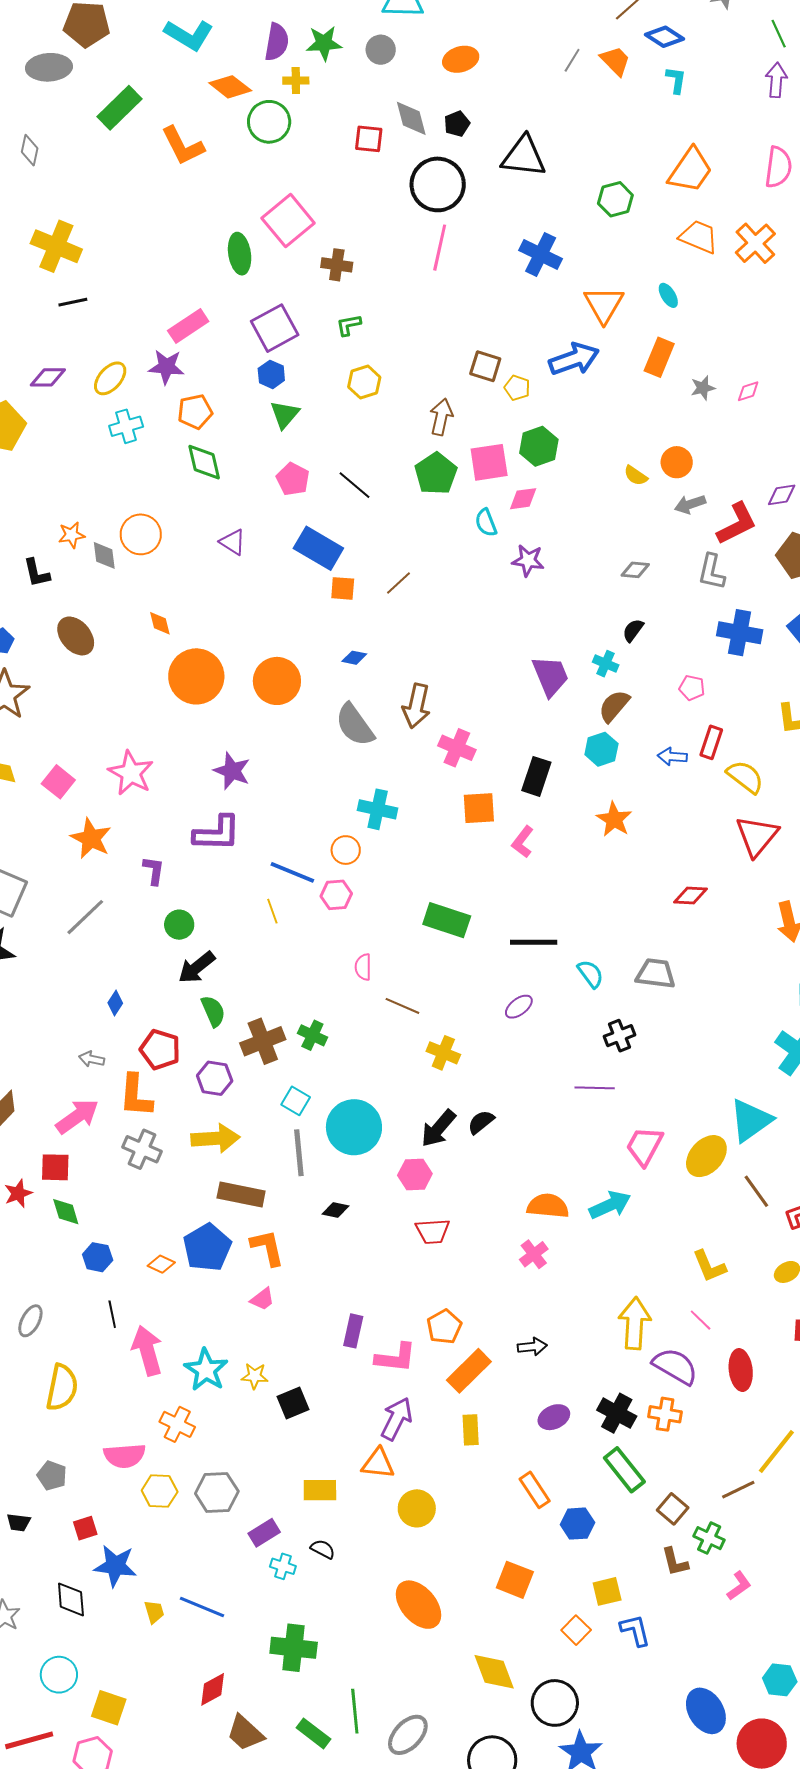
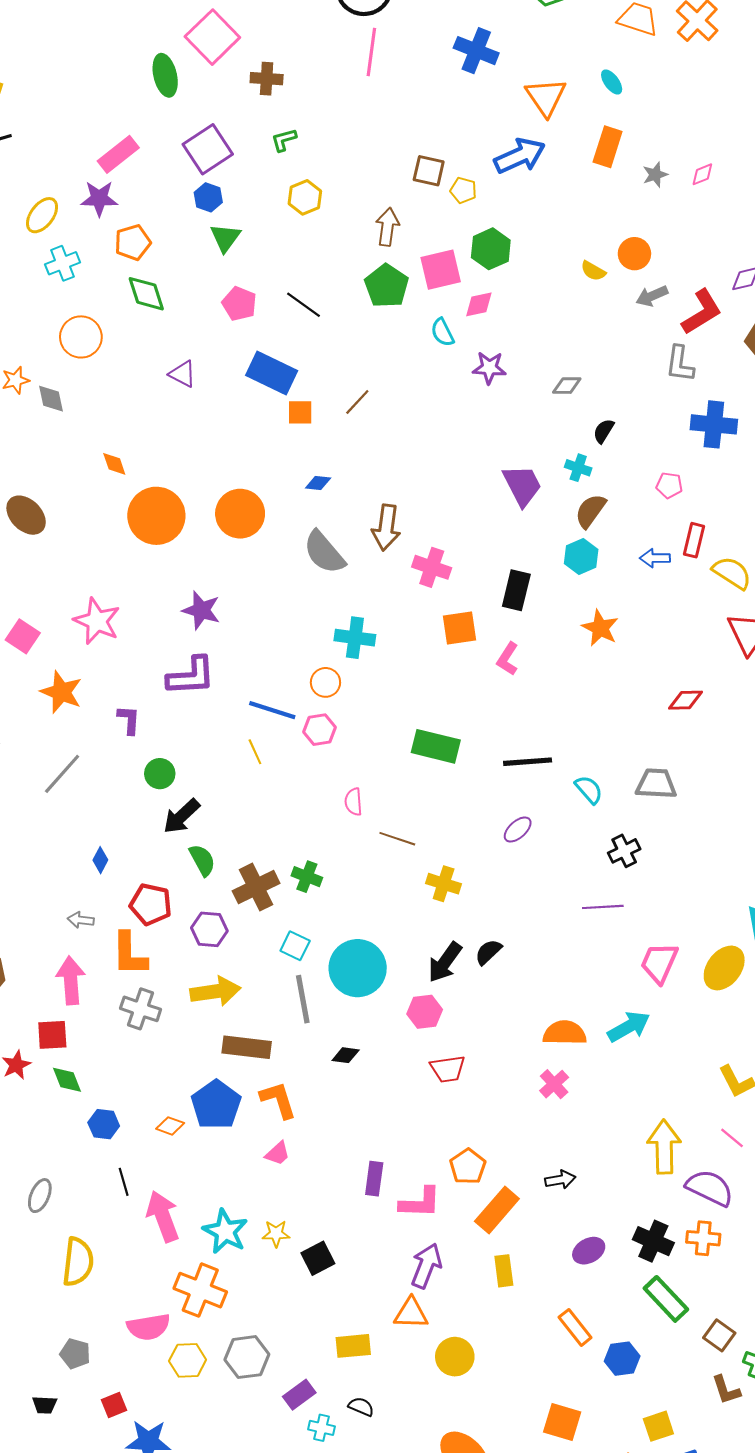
orange circle: (141, 534) -> (81, 337), moved
gray diamond: (635, 570) -> (567, 386), moved
brown ellipse: (76, 636) -> (26, 515), moved
pink arrow: (77, 1116) -> (71, 980), turned -54
orange cross: (177, 1424) -> (200, 1290), size x1.4

